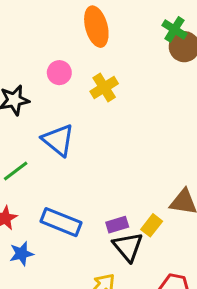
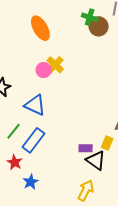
pink circle: (59, 73) -> (44, 70), moved
blue rectangle: (61, 222) -> (34, 140), moved, turned -60
purple rectangle: (117, 225) -> (86, 148), turned 32

